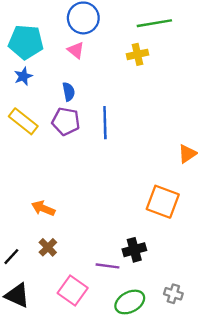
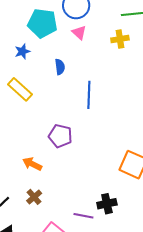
cyan pentagon: (26, 42) -> (42, 23), moved
pink triangle: (76, 50) -> (79, 33), moved
purple pentagon: (66, 121) -> (60, 136), moved

